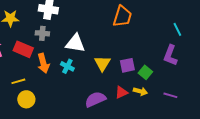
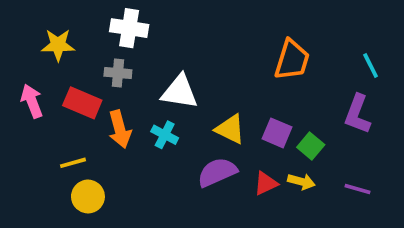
orange trapezoid: (122, 16) -> (292, 60), moved
yellow triangle: (102, 63) -> (230, 129), turned -36
purple square: (127, 65) -> (277, 133), turned 35
purple semicircle: (95, 99) -> (217, 172), moved

